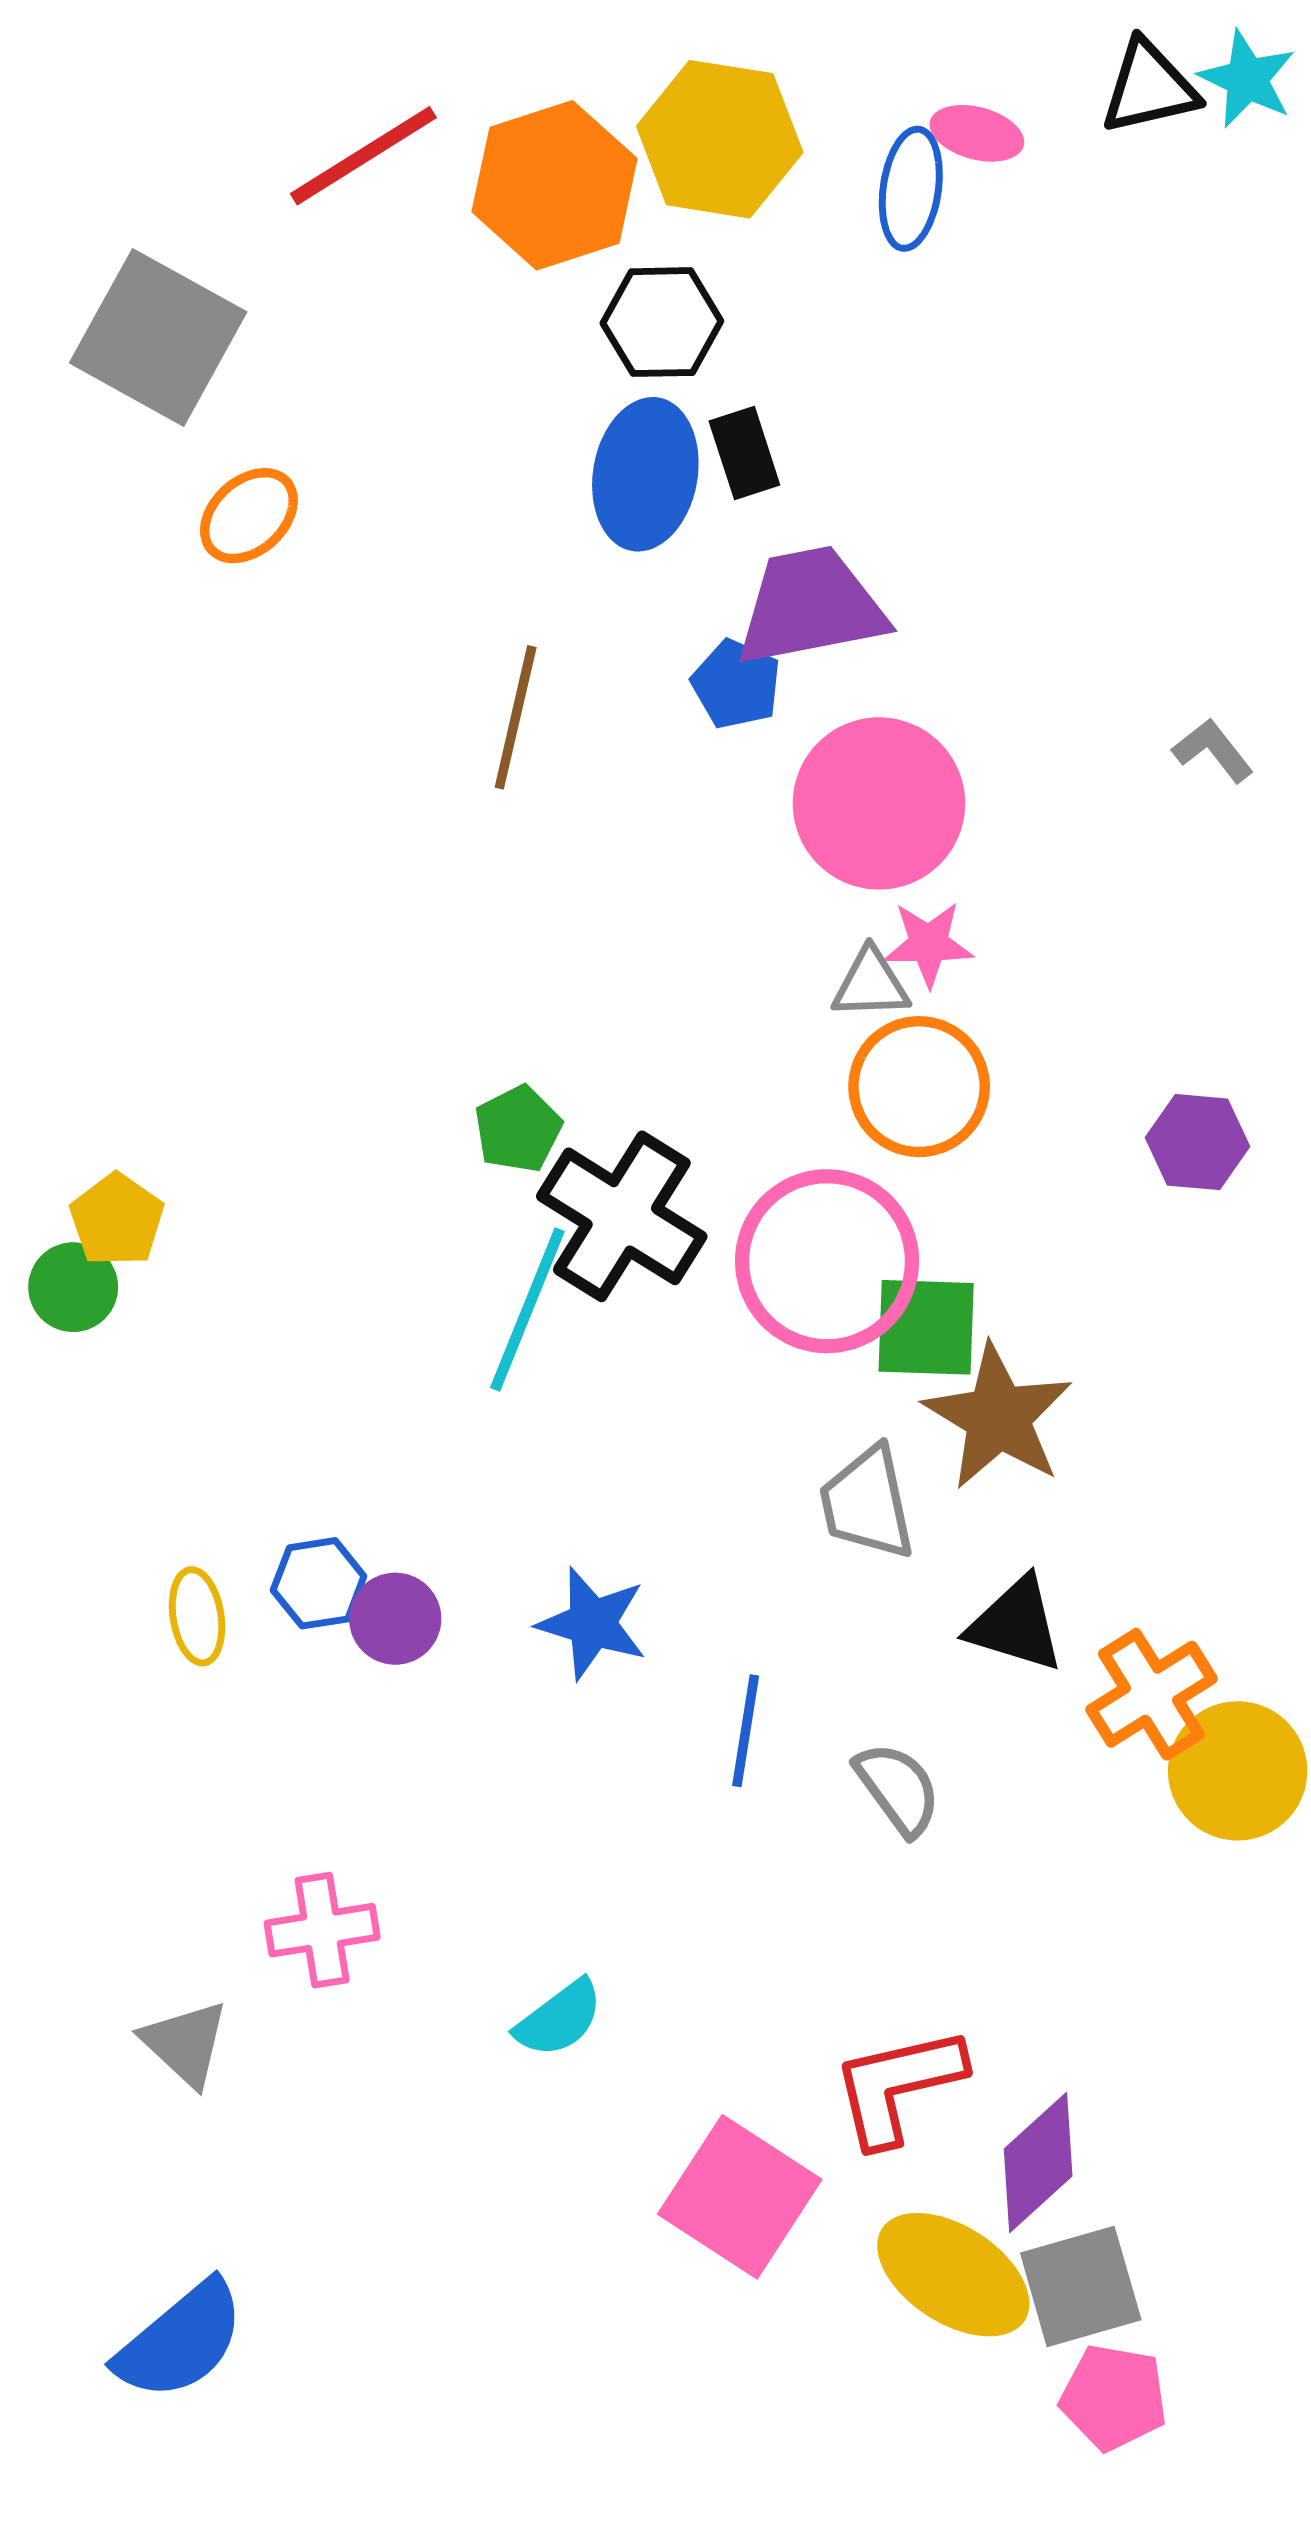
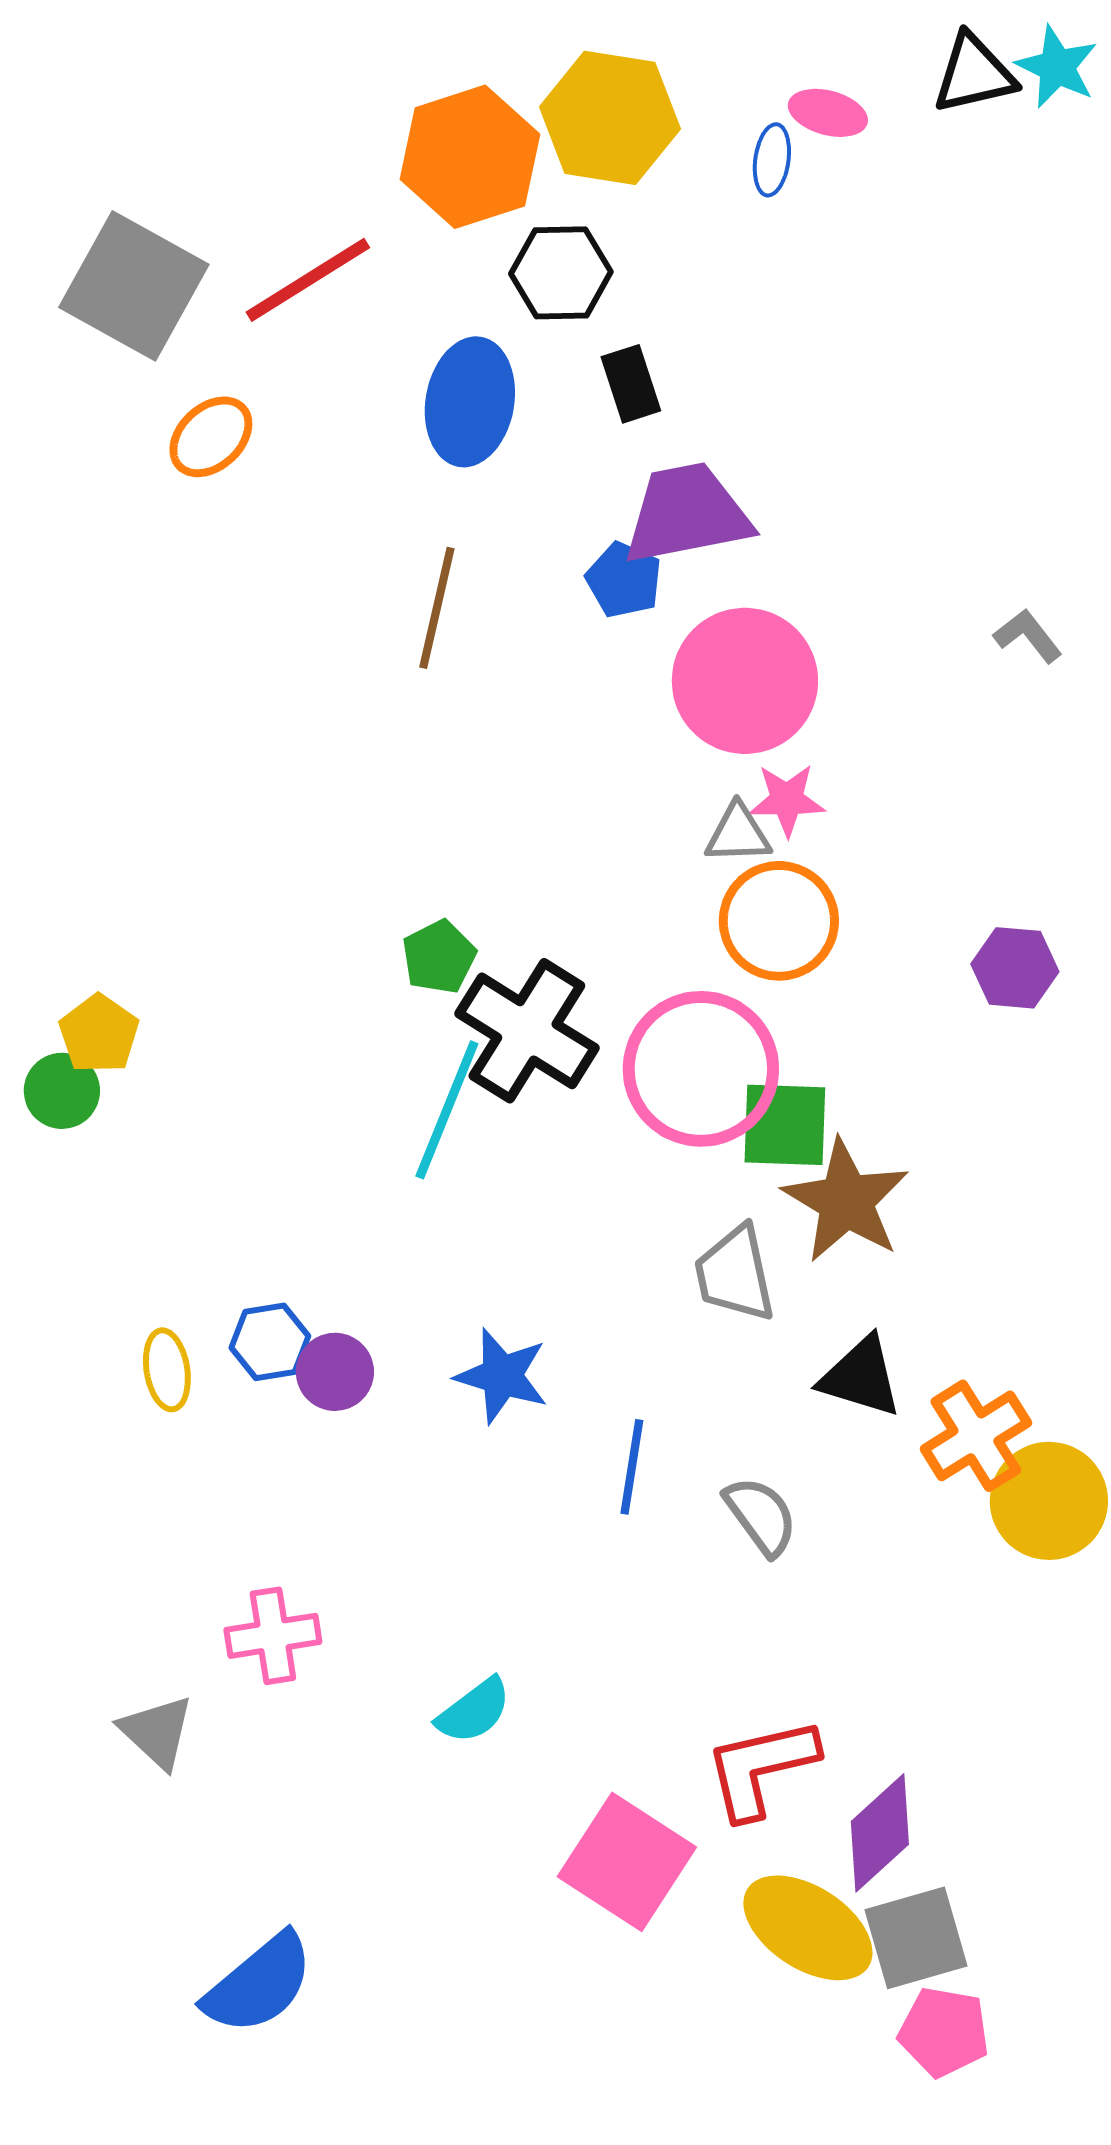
red line: (363, 156) -> (308, 280), moved
blue ellipse: (911, 189) -> (772, 160), size x0.7
blue ellipse: (645, 474) -> (470, 402), moved
blue semicircle: (181, 2341) -> (259, 1984), moved

